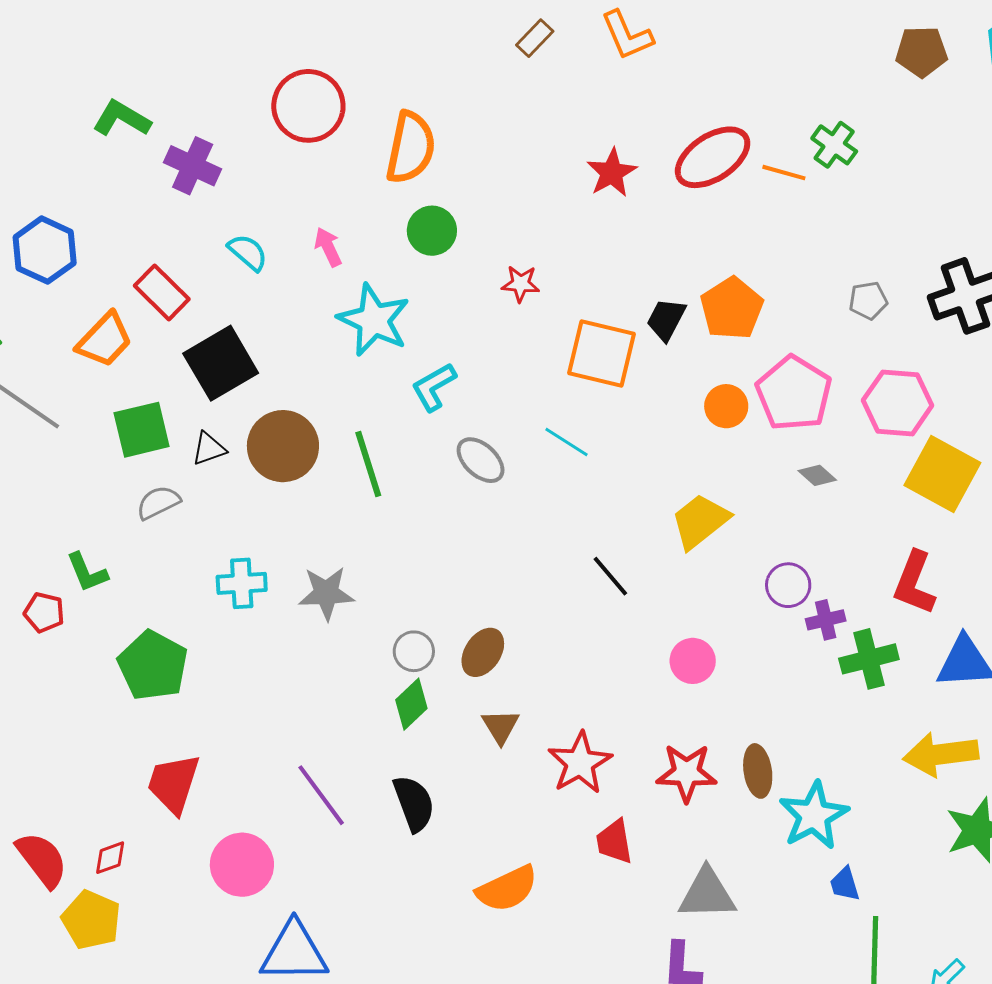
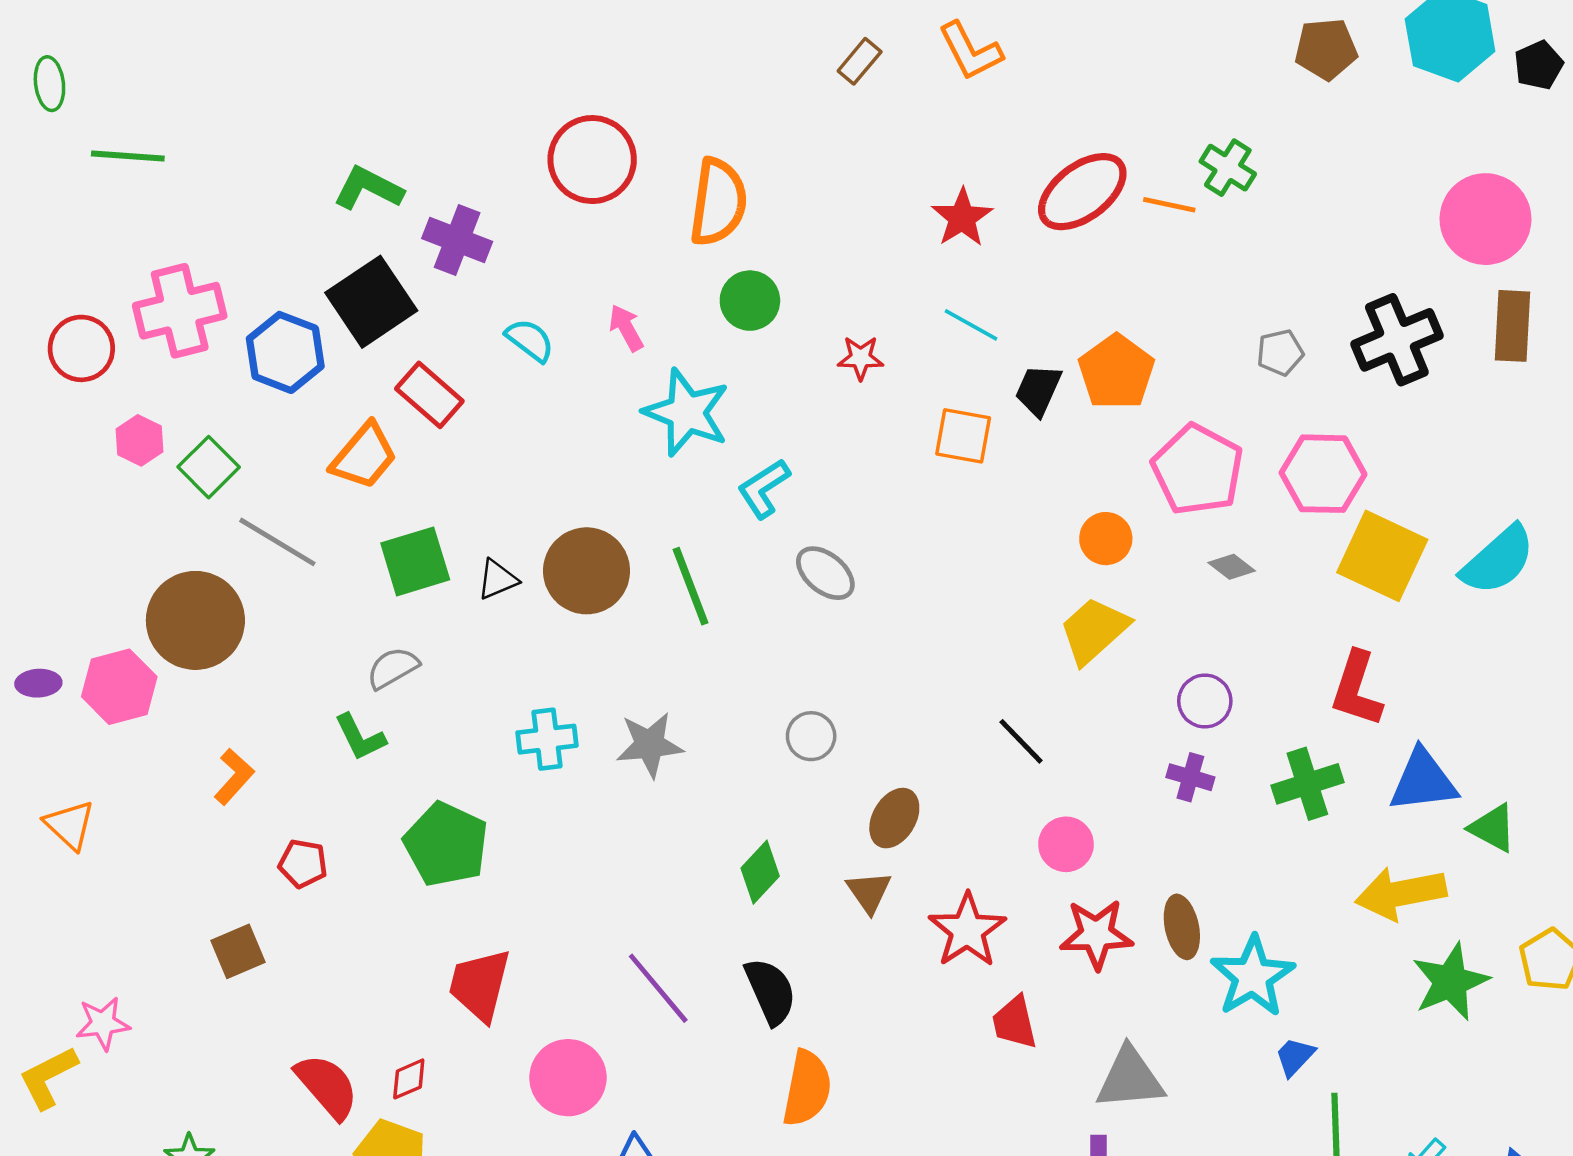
orange square: (602, 353) -> (963, 436), size x0.7
black square: (221, 363) -> (371, 302), moved
orange circle: (726, 406) -> (1106, 539), moved
cyan line: (566, 442) -> (971, 325), moved
gray semicircle: (158, 503) -> (393, 668), moved
black line: (610, 576) -> (1021, 741), moved
red pentagon: (44, 612) -> (303, 864), moved
purple cross: (826, 620) -> (1190, 777), moved, turned 33
gray circle: (414, 651) -> (811, 736), moved
brown ellipse: (483, 652) -> (894, 818), moved
pink circle: (693, 661) -> (1066, 844), moved
blue trapezoid: (845, 884) -> (1295, 1057), turned 63
orange semicircle: (507, 889) -> (807, 1088), moved, turned -50

